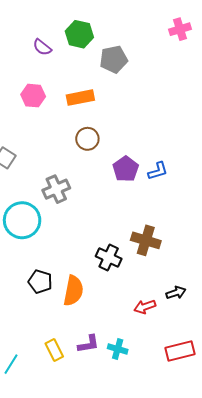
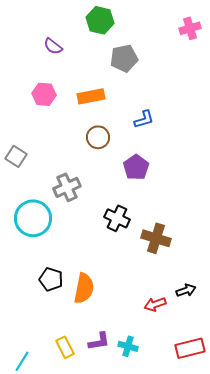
green hexagon: (79, 34) -> (100, 20), moved
blue L-shape: (158, 171) -> (144, 119), moved
black cross: (109, 257) -> (117, 218), moved

